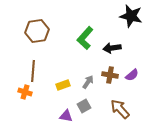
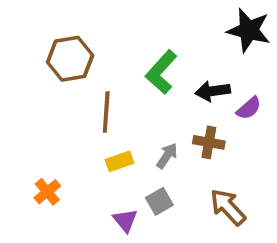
brown line: (33, 71) -> (106, 112), moved
purple semicircle: (132, 75) -> (249, 108), moved
orange cross: (25, 92) -> (47, 192), moved, turned 32
purple triangle: (66, 116) -> (125, 220), turned 40

